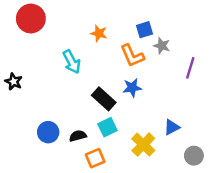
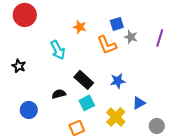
purple line: (190, 68) -> (160, 38), moved
black star: (14, 82) -> (19, 66), moved
blue star: (132, 88) -> (118, 81), moved
blue circle: (48, 132) -> (29, 110), moved
black semicircle: (78, 136) -> (59, 94), moved

